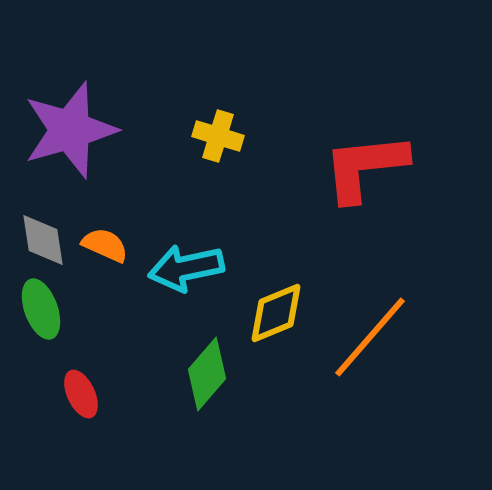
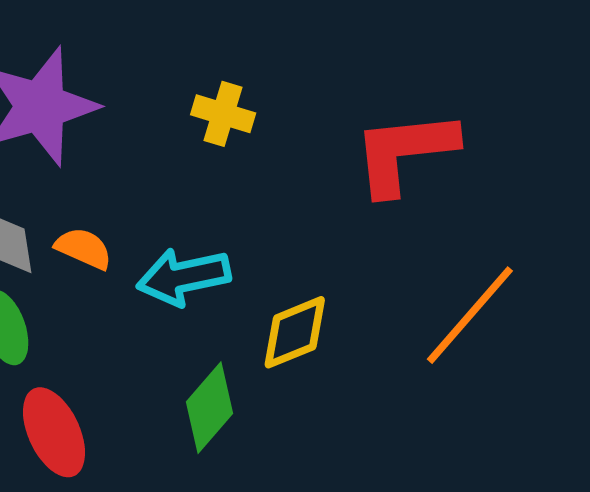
orange line: (370, 337) -> (470, 315), moved
red ellipse: (81, 394) -> (54, 432), size x1.5

